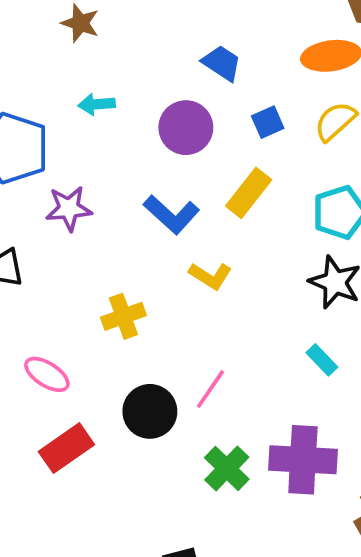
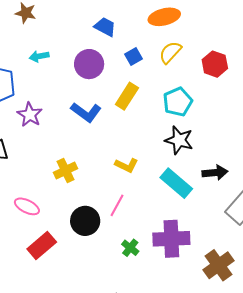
purple star: (69, 208) -> (30, 115), turned -30
yellow L-shape: (210, 276) -> (126, 165), moved
cyan rectangle: (322, 360) -> (176, 183), size x1.8
green cross: (227, 468) -> (130, 248), size x0.7

